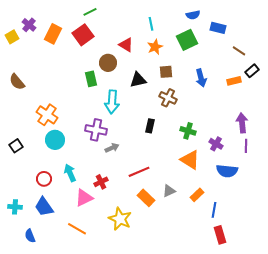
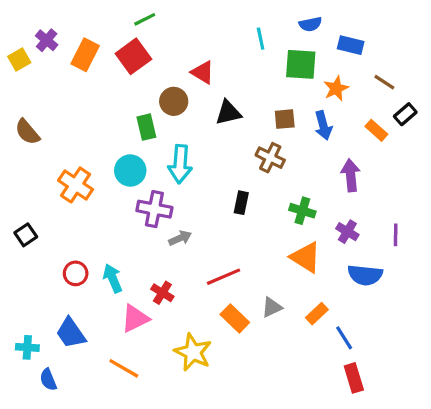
cyan line: (151, 24) -> (261, 39), moved
green square: (187, 40) -> (301, 64), turned 30
orange star: (155, 47) -> (336, 88), moved
brown square: (166, 72) -> (285, 119), moved
black triangle: (138, 80) -> (228, 113), moved
orange rectangle: (234, 81) -> (376, 130), turned 56
purple arrow: (242, 123) -> (351, 175), moved
cyan circle: (55, 140) -> (130, 170), moved
red circle: (44, 179) -> (76, 273), moved
red cross: (101, 182) -> (162, 293), turned -32
cyan cross: (15, 207) -> (27, 347), moved
blue line: (214, 210) -> (344, 338), turned -42

